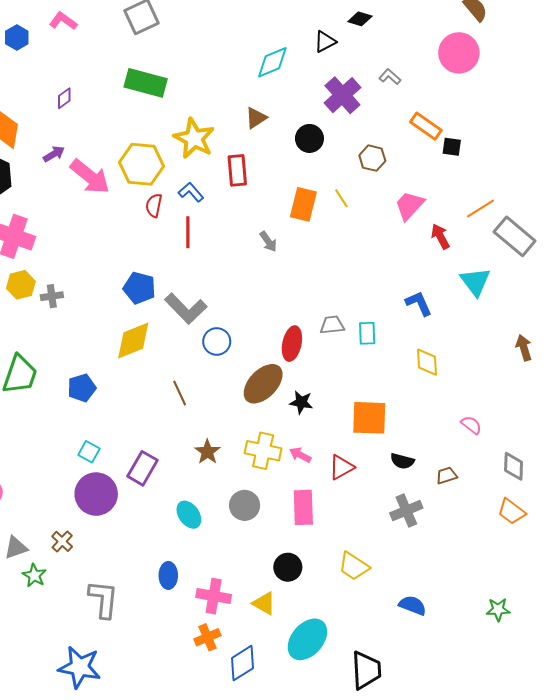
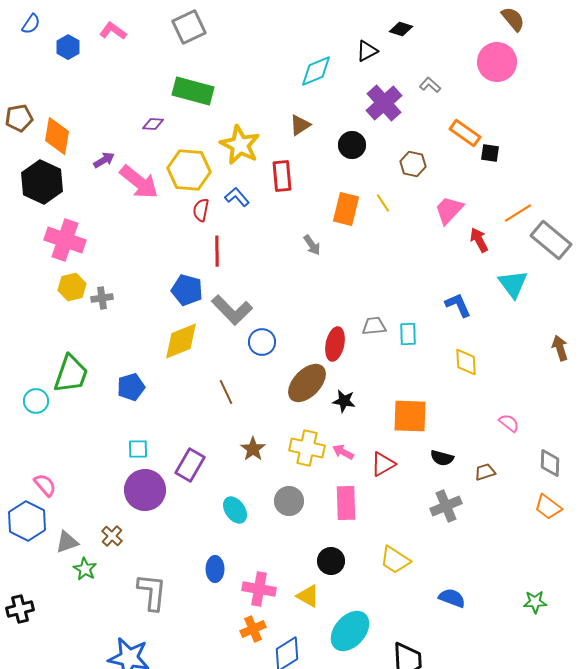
purple diamond: (64, 98) -> (153, 124), moved, turned 40
red line: (188, 232) -> (217, 251), moved
cyan square: (89, 452) -> (138, 449), turned -30

